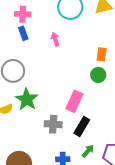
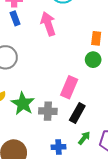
pink arrow: (55, 39) -> (48, 24), size x1.6
green star: (27, 99) -> (23, 104), moved

